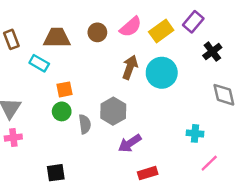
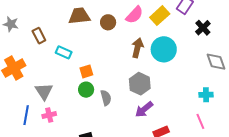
brown trapezoid: (57, 38) -> (79, 16), moved
gray hexagon: (113, 111) -> (140, 84), moved
cyan cross: (195, 133) -> (206, 95), moved
pink line: (209, 163) -> (200, 121), moved, turned -63

